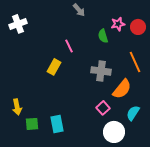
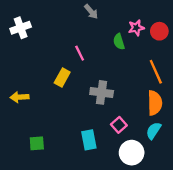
gray cross: (101, 71) -> (102, 92), moved
orange semicircle: (122, 89) -> (155, 103), moved, turned -40
yellow arrow: (17, 107) -> (19, 97), moved, turned 98
cyan rectangle: (57, 124) -> (89, 140), moved

